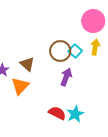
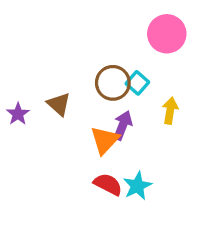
yellow arrow: (95, 47) -> (170, 111), moved
orange triangle: (20, 86) -> (105, 140), moved

